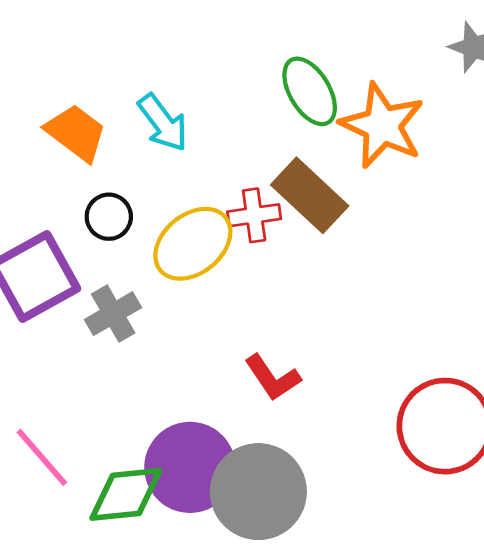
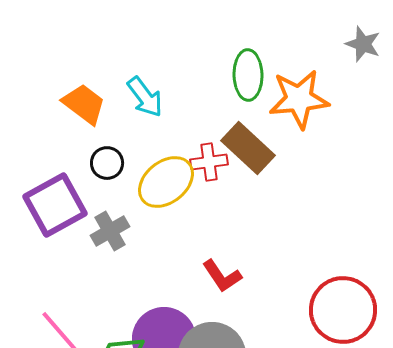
green ellipse: (310, 91) -> (248, 75), turned 30
orange star: (382, 126) -> (299, 99), turned -30

